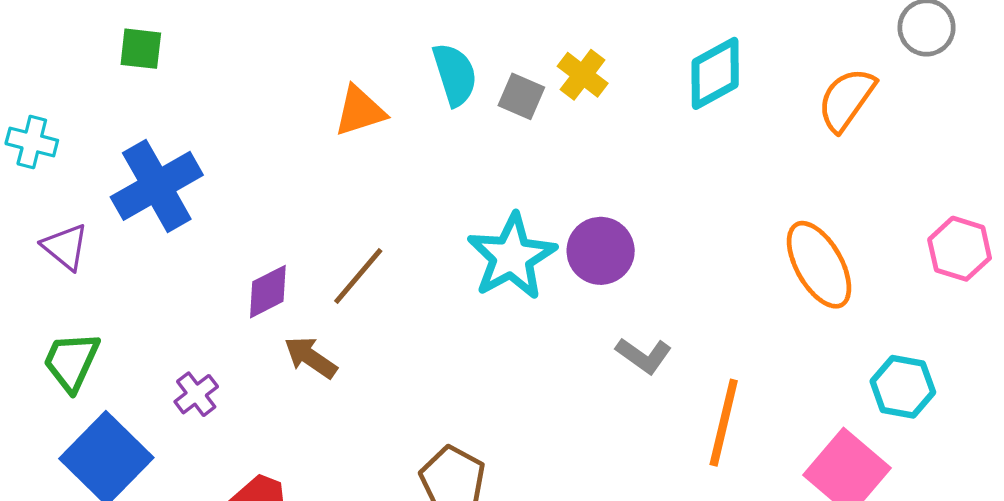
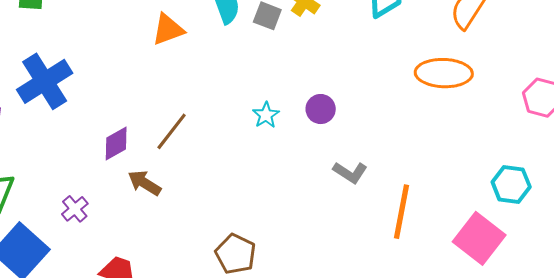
purple circle: (601, 251) -> (321, 109), size x0.7
cyan star: (512, 257) -> (266, 115), size x0.5
orange ellipse: (819, 265) -> (444, 73), moved, turned -56

